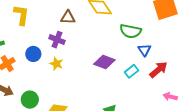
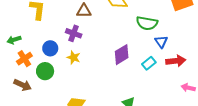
purple diamond: (104, 62) -> (122, 55), turned -50
red arrow: (158, 70) -> (176, 61), turned 36
green circle: (30, 100) -> (45, 71), moved

